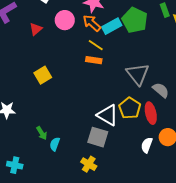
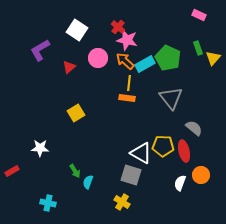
yellow line: (96, 45) -> (129, 83), turned 63
gray triangle: (138, 74) -> (171, 98), moved
yellow pentagon: (130, 108) -> (163, 146), turned -30

